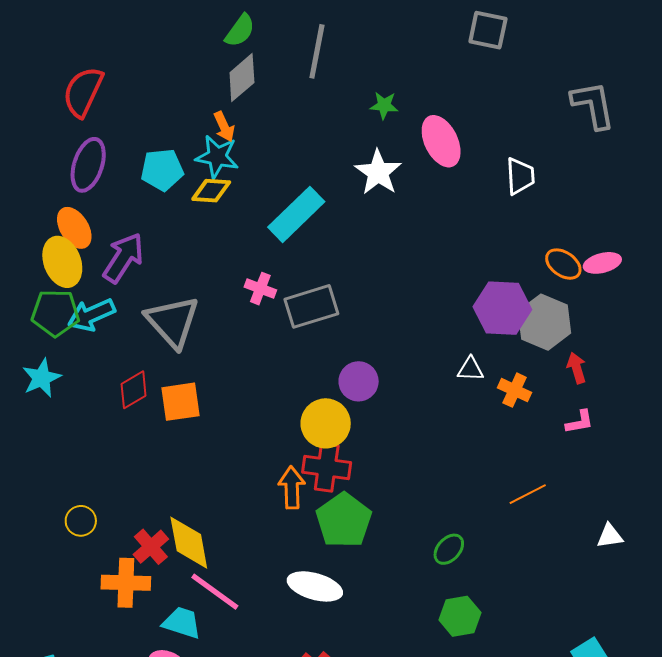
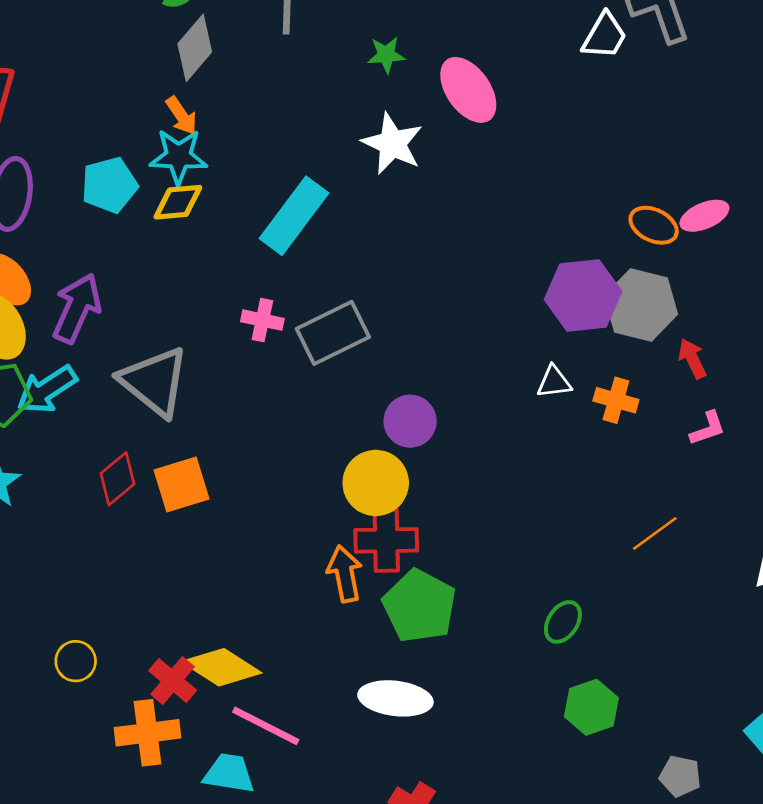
white trapezoid: (520, 176) -> (605, 36), moved, turned 42
yellow diamond: (189, 543) -> (221, 667), turned -38

